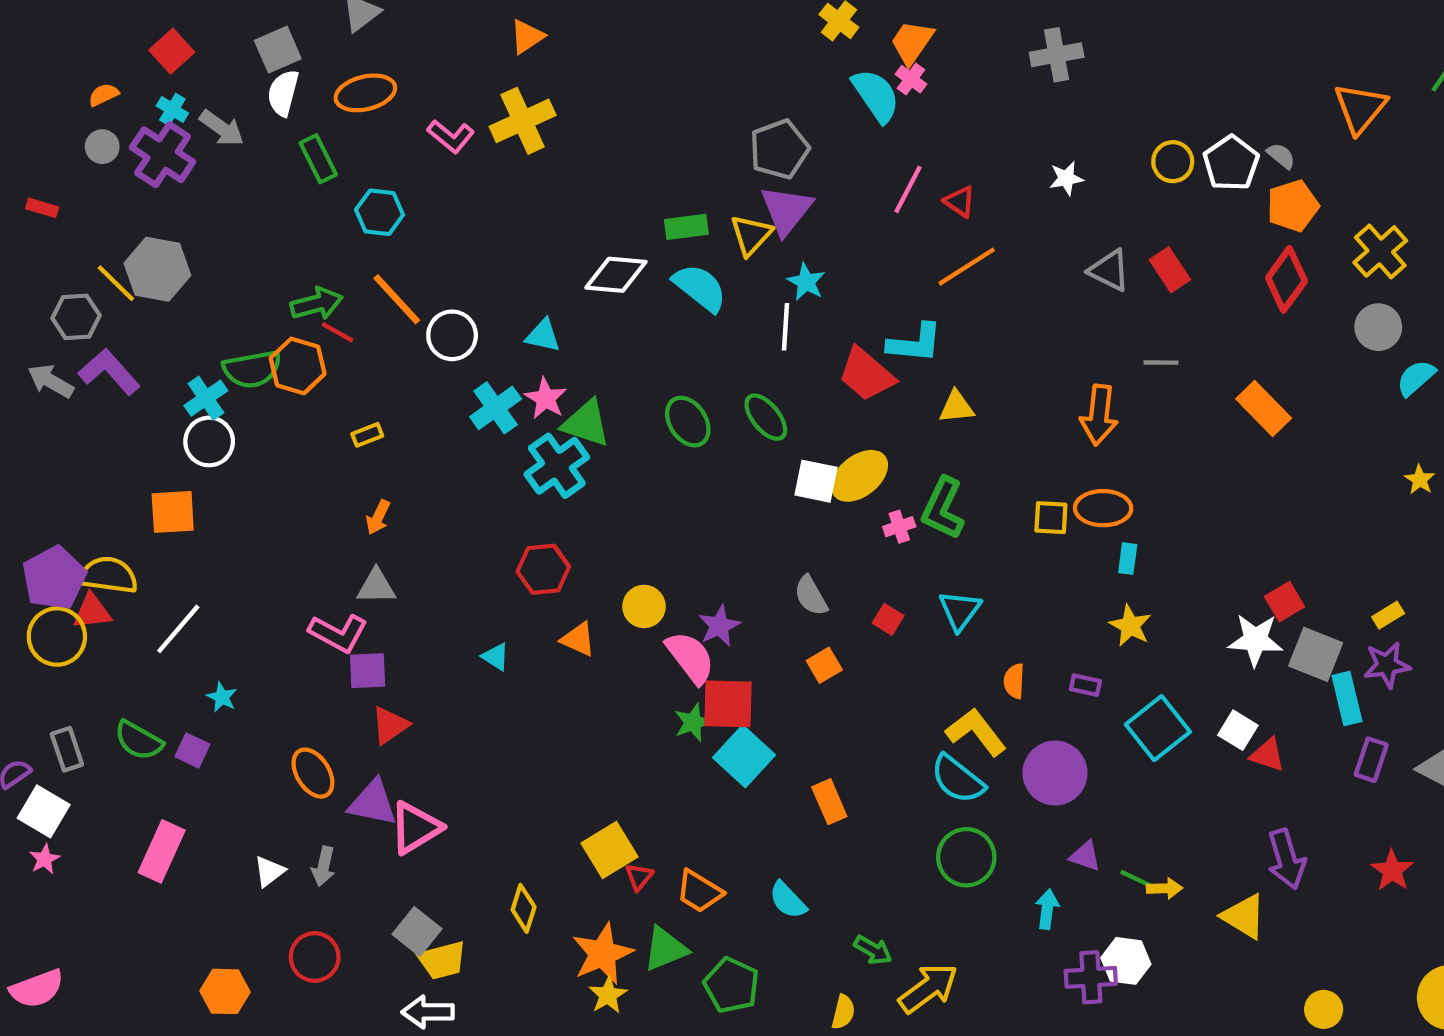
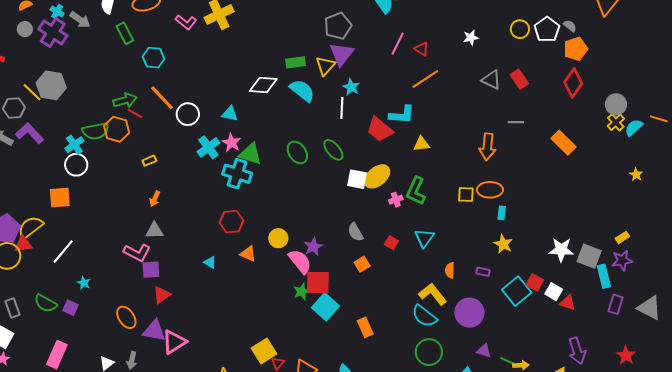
yellow cross: (1380, 251) -> (616, 122), moved, size x0.7
cyan cross: (557, 466) -> (237, 174), turned -36
yellow semicircle: (108, 575) -> (30, 227), turned -44
red square: (1285, 602) -> (535, 282), moved, turned -30

